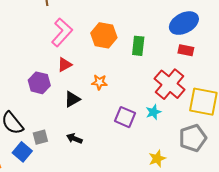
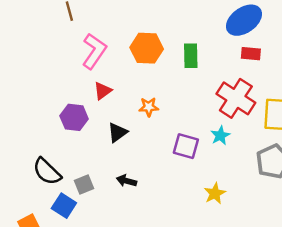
yellow star: (157, 158) -> (215, 193), moved

